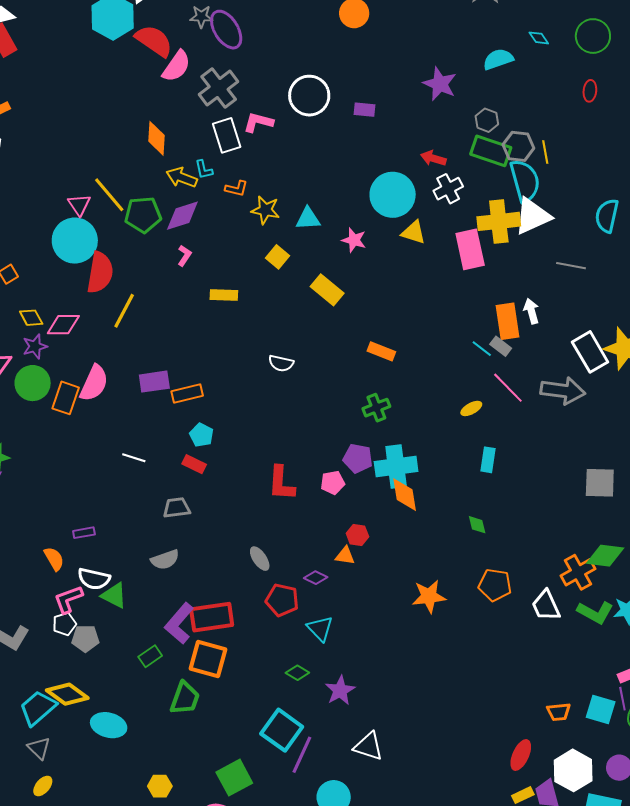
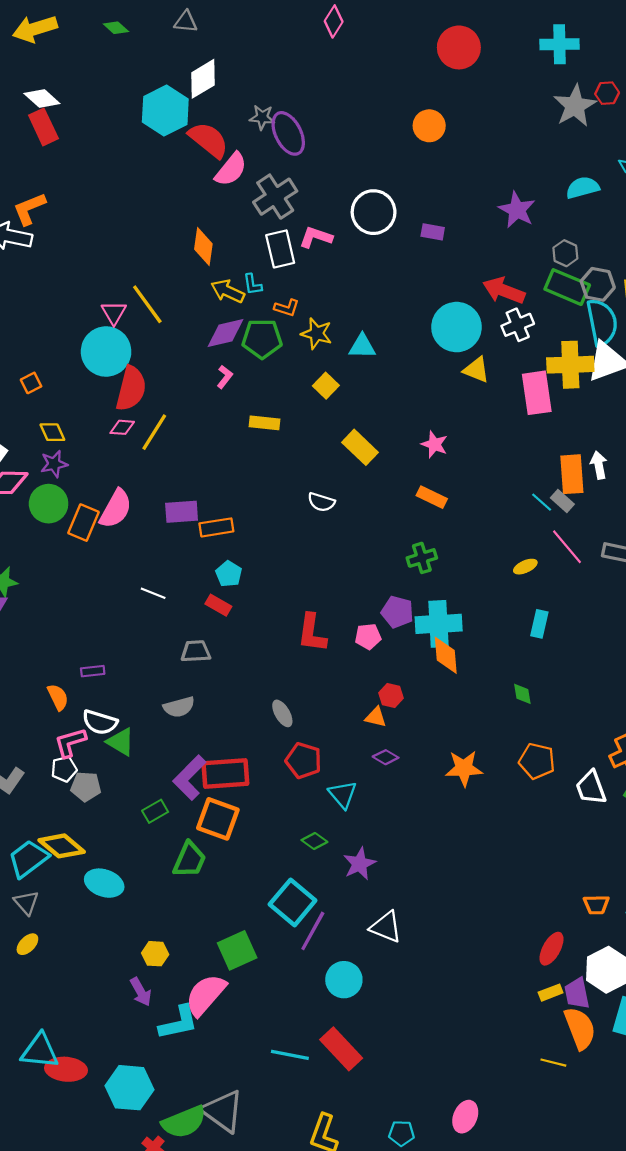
red arrow: (433, 158) -> (504, 291), size x1.5
green pentagon: (143, 215) -> (262, 339), moved
pink star: (354, 240) -> (434, 444), moved
yellow rectangle: (327, 290) -> (360, 447), moved
pink diamond: (63, 325) -> (122, 427), moved, size x0.7
purple diamond: (316, 578) -> (386, 757), moved

